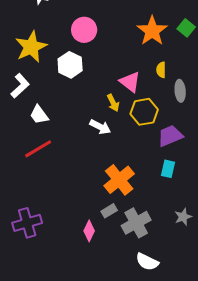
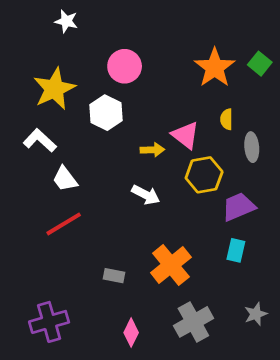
white L-shape: (20, 86) -> (40, 140), turned -95
yellow arrow: (113, 103) -> (152, 150), moved, turned -66
gray rectangle: (109, 211) -> (114, 276), moved, turned 42

